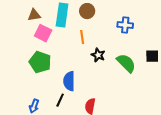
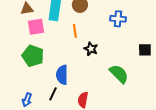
pink square: (43, 33) -> (36, 27), turned -36
green semicircle: (126, 63) -> (119, 74), moved

